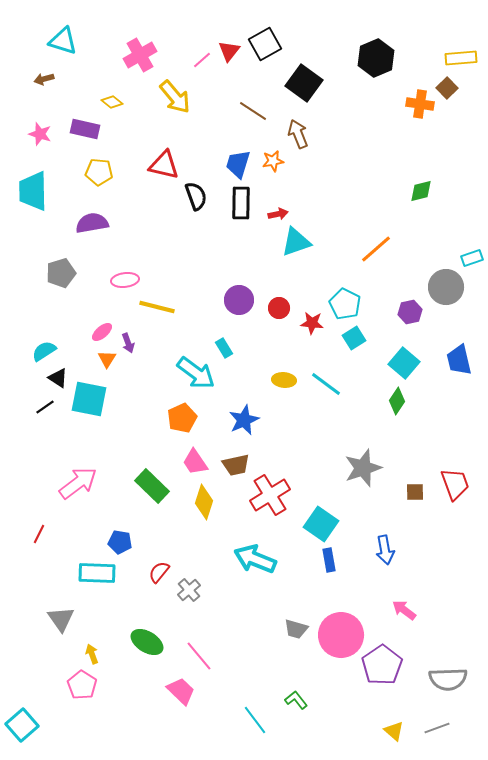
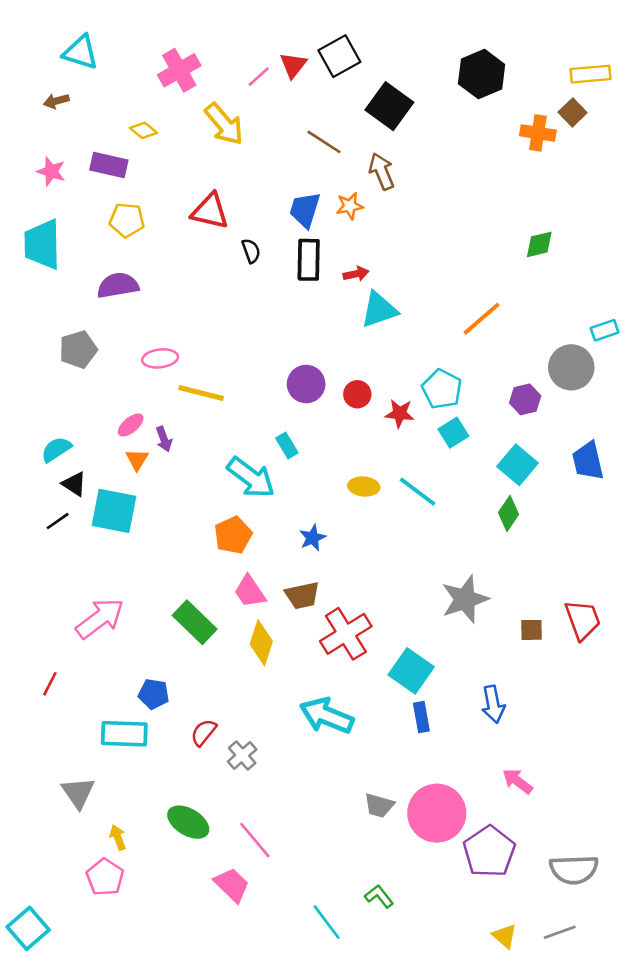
black semicircle: (196, 196) -> (251, 251), size x0.7
blue star: (244, 420) -> (312, 538), size x0.7

